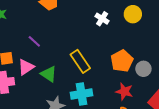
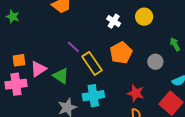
purple line: (34, 41) -> (73, 47), moved
orange pentagon: (122, 61) -> (121, 53), moved
gray circle: (143, 69) -> (155, 62), moved

